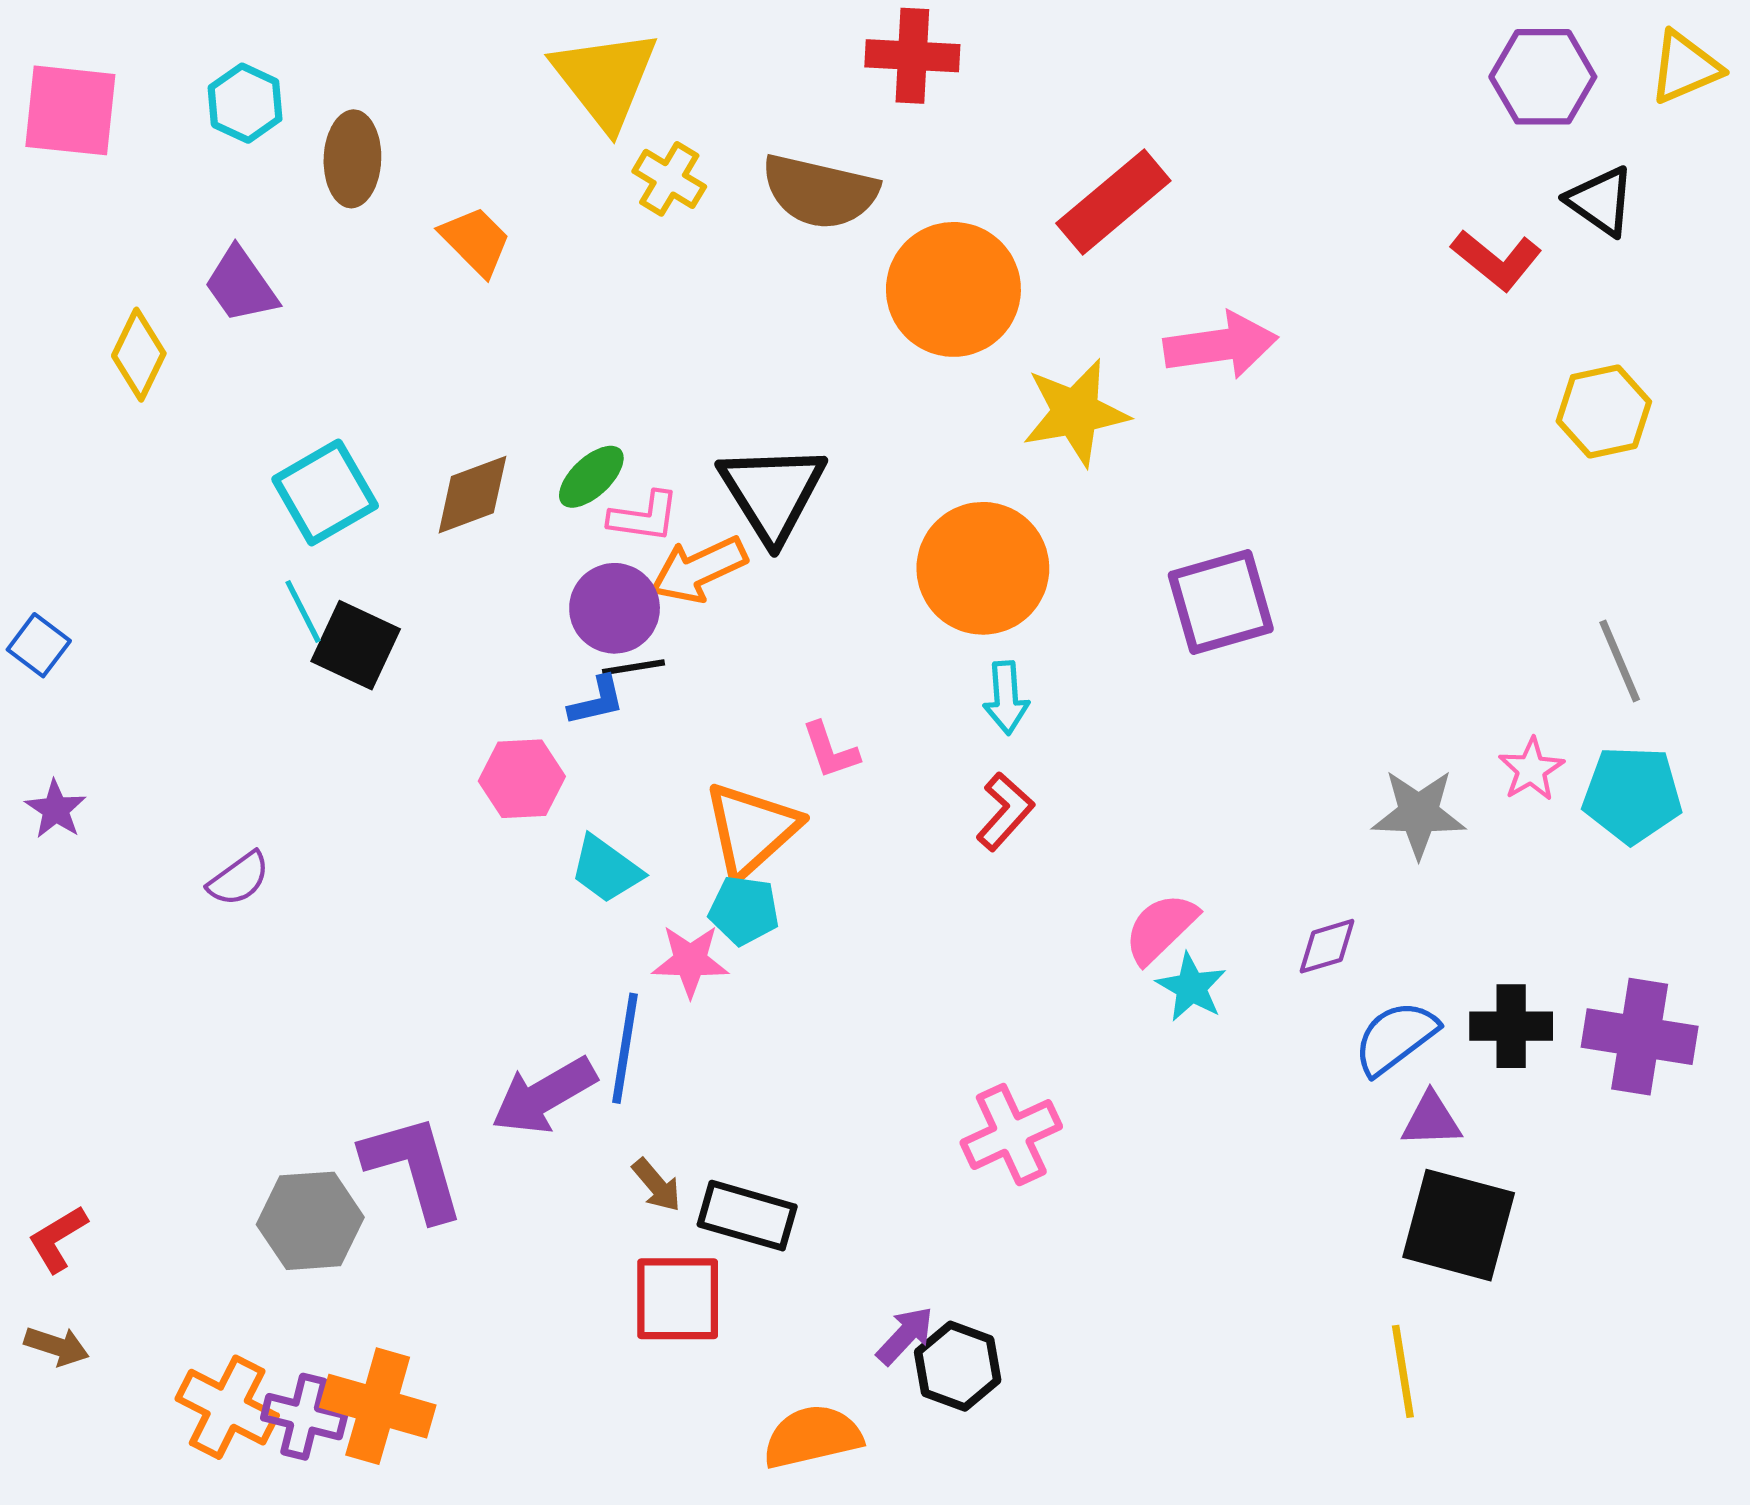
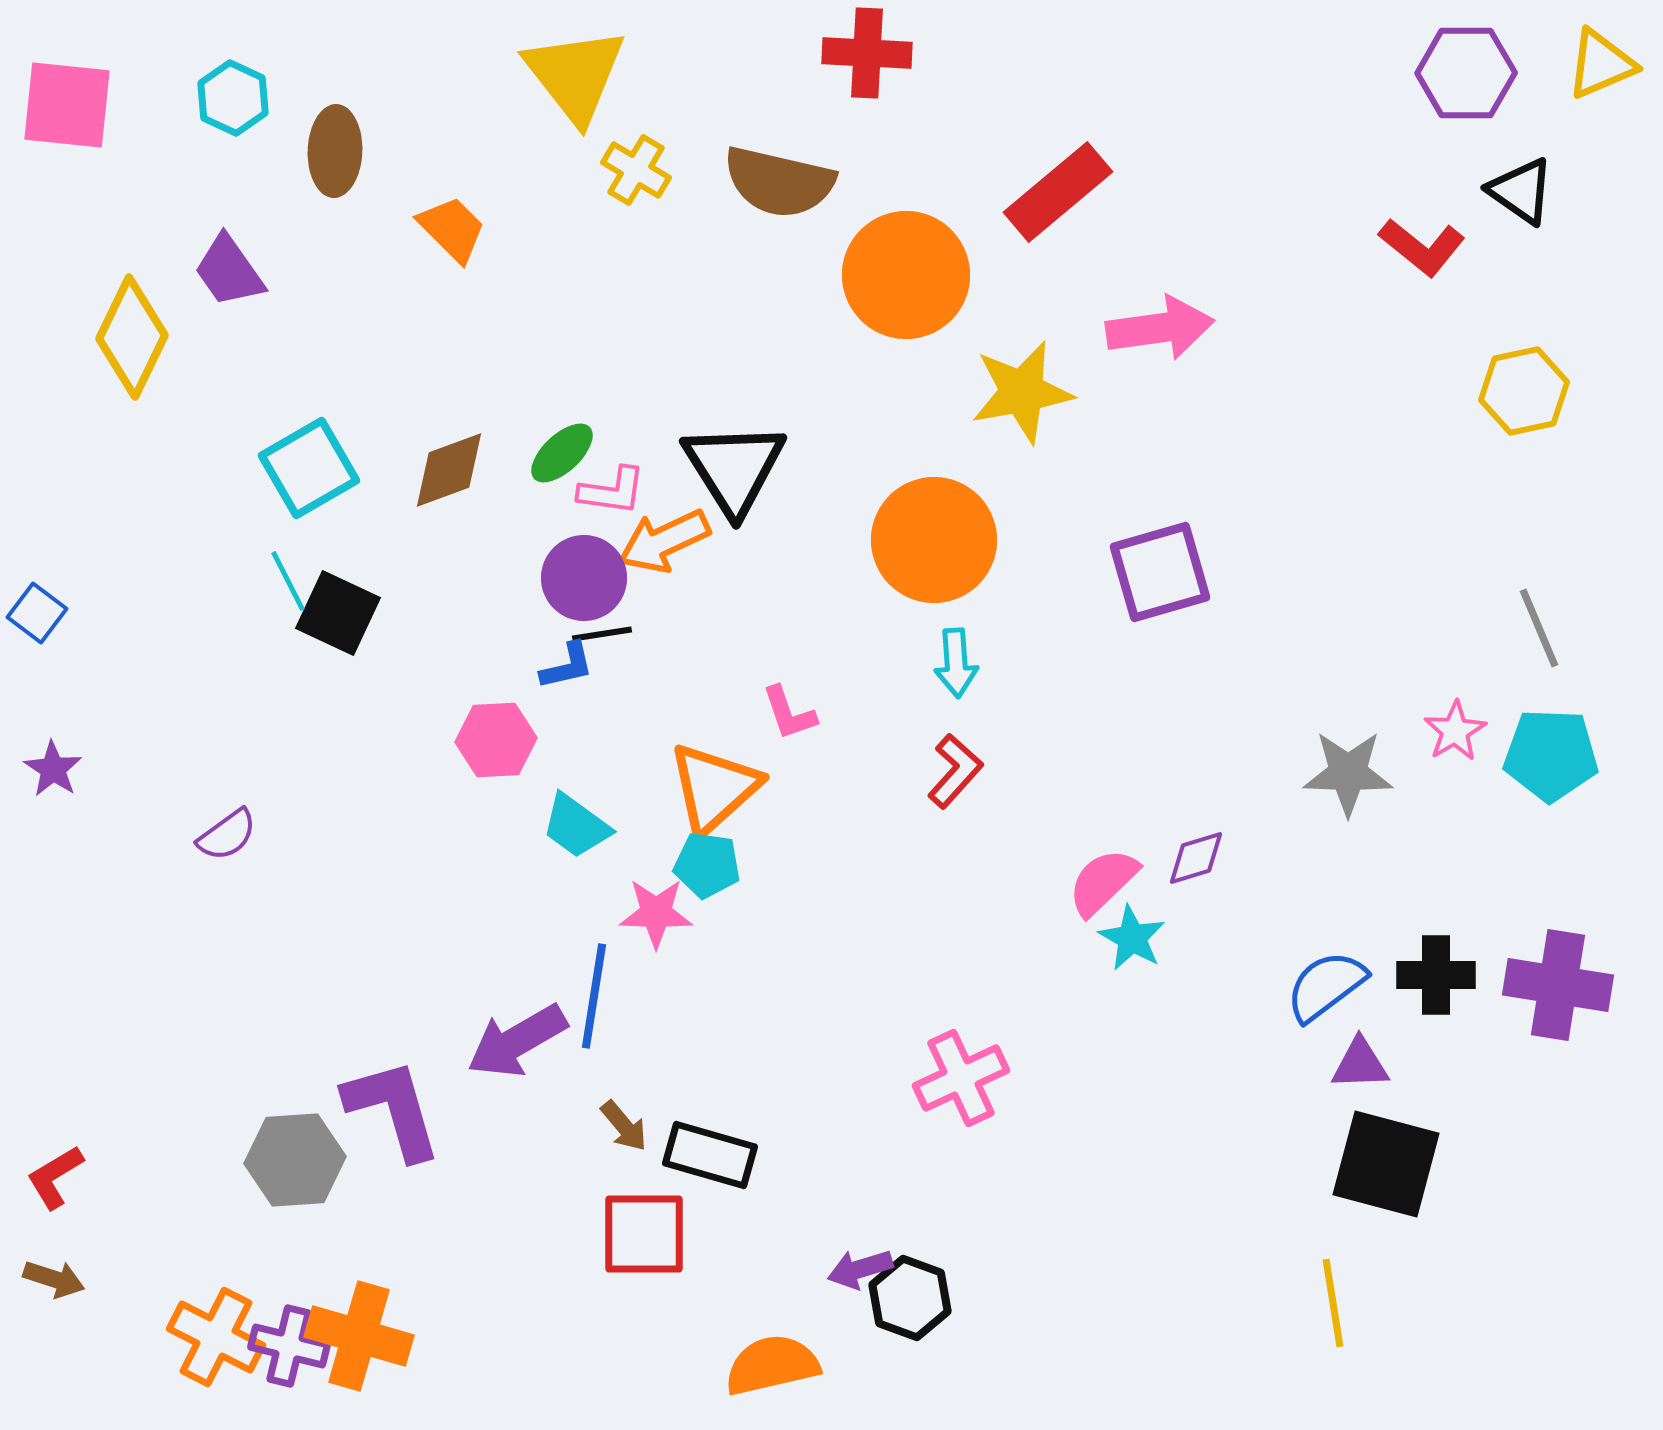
yellow diamond: (139, 355) -> (132, 337), size x1.4
purple diamond: (1327, 946) -> (1196, 858), moved
purple arrow: (905, 1336) -> (860, 1269), turned -150

